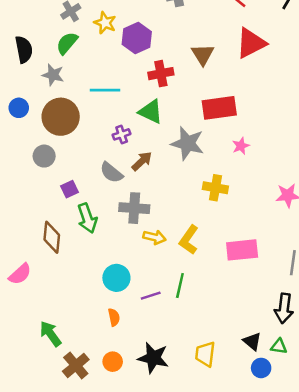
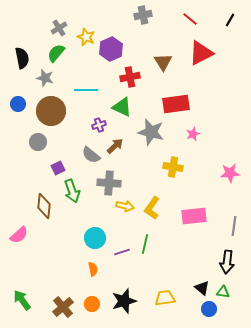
green arrow: (50, 334) -> (22, 300), moved
yellow trapezoid: (205, 354) -> (165, 298), turned 75
black star: (153, 358) -> (124, 301), turned -30

